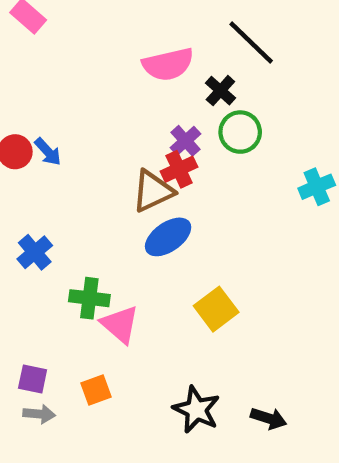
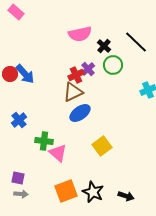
black line: (251, 42) -> (136, 42), moved
blue arrow: (48, 152) -> (25, 74), size x1.5
red cross: (179, 169) -> (76, 75), moved
orange square: (96, 390) -> (66, 191), moved, size x1.6

